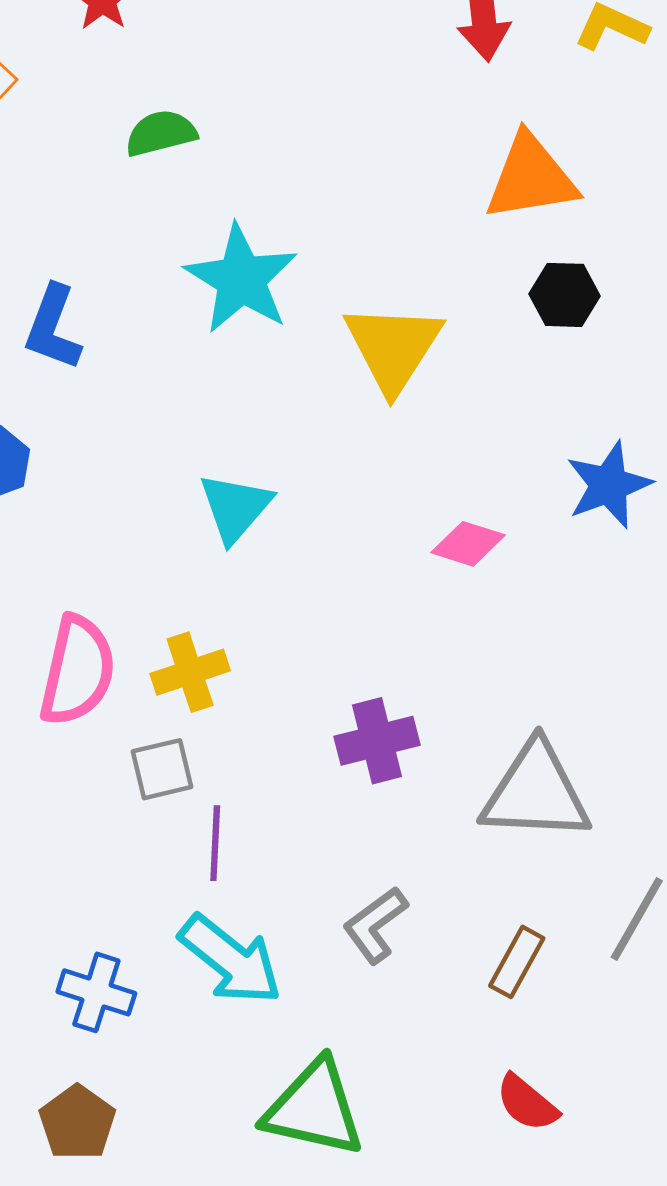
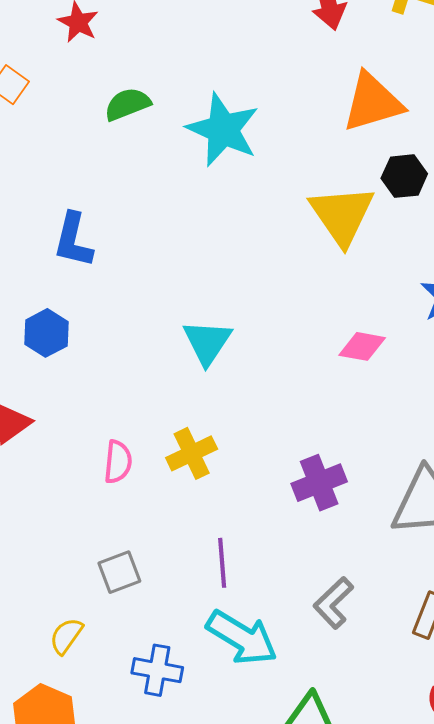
cyan star: (241, 279) -> (223, 130), moved
yellow triangle: (393, 347) -> (342, 215), moved
pink semicircle: (77, 671) -> (118, 462), size x0.6
gray square: (162, 769) -> (119, 572), moved

